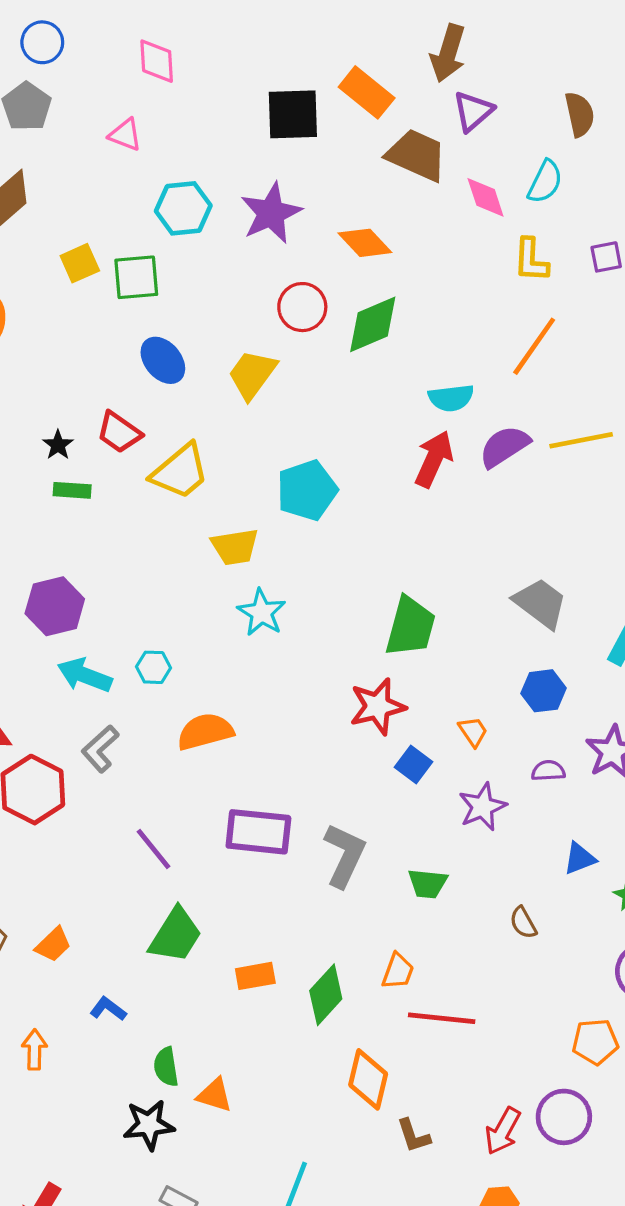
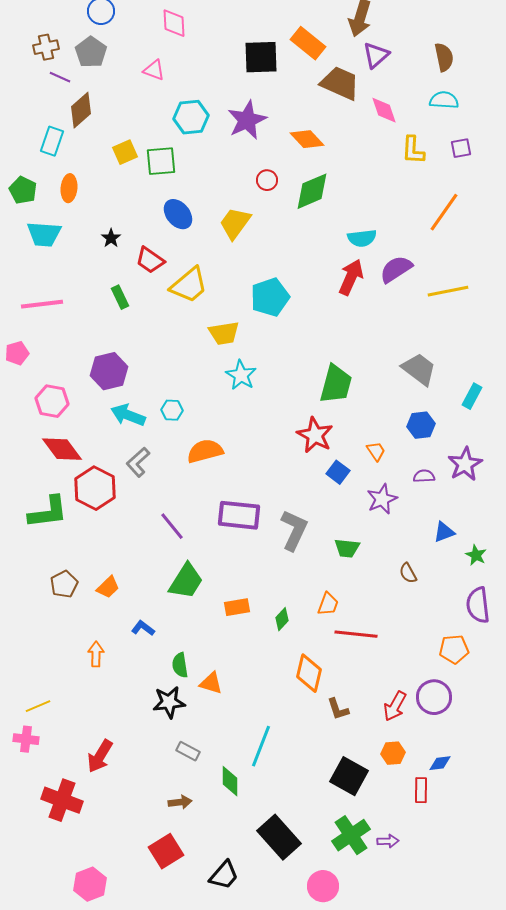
cyan semicircle: (545, 182) -> (444, 100), moved, turned -112
red circle: (302, 307) -> (267, 180), size x0.7
orange line: (534, 346) -> (444, 212), moved
yellow line: (581, 440) -> (448, 291), moved
black star: (58, 445) -> (111, 238), moved
green rectangle: (72, 490) -> (120, 297), turned 60
red star: (377, 706) -> (315, 435), turned -30
green diamond: (326, 995) -> (282, 619), size x0.6

